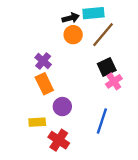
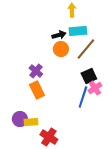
purple circle: (62, 107) -> (20, 119), moved
blue line: (102, 121) -> (83, 97), moved

